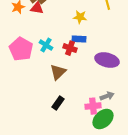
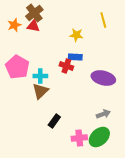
cyan cross: (46, 45) -> (40, 76), moved, turned -32
brown triangle: (58, 72) -> (40, 91), moved
pink cross: (93, 106) -> (79, 138), moved

